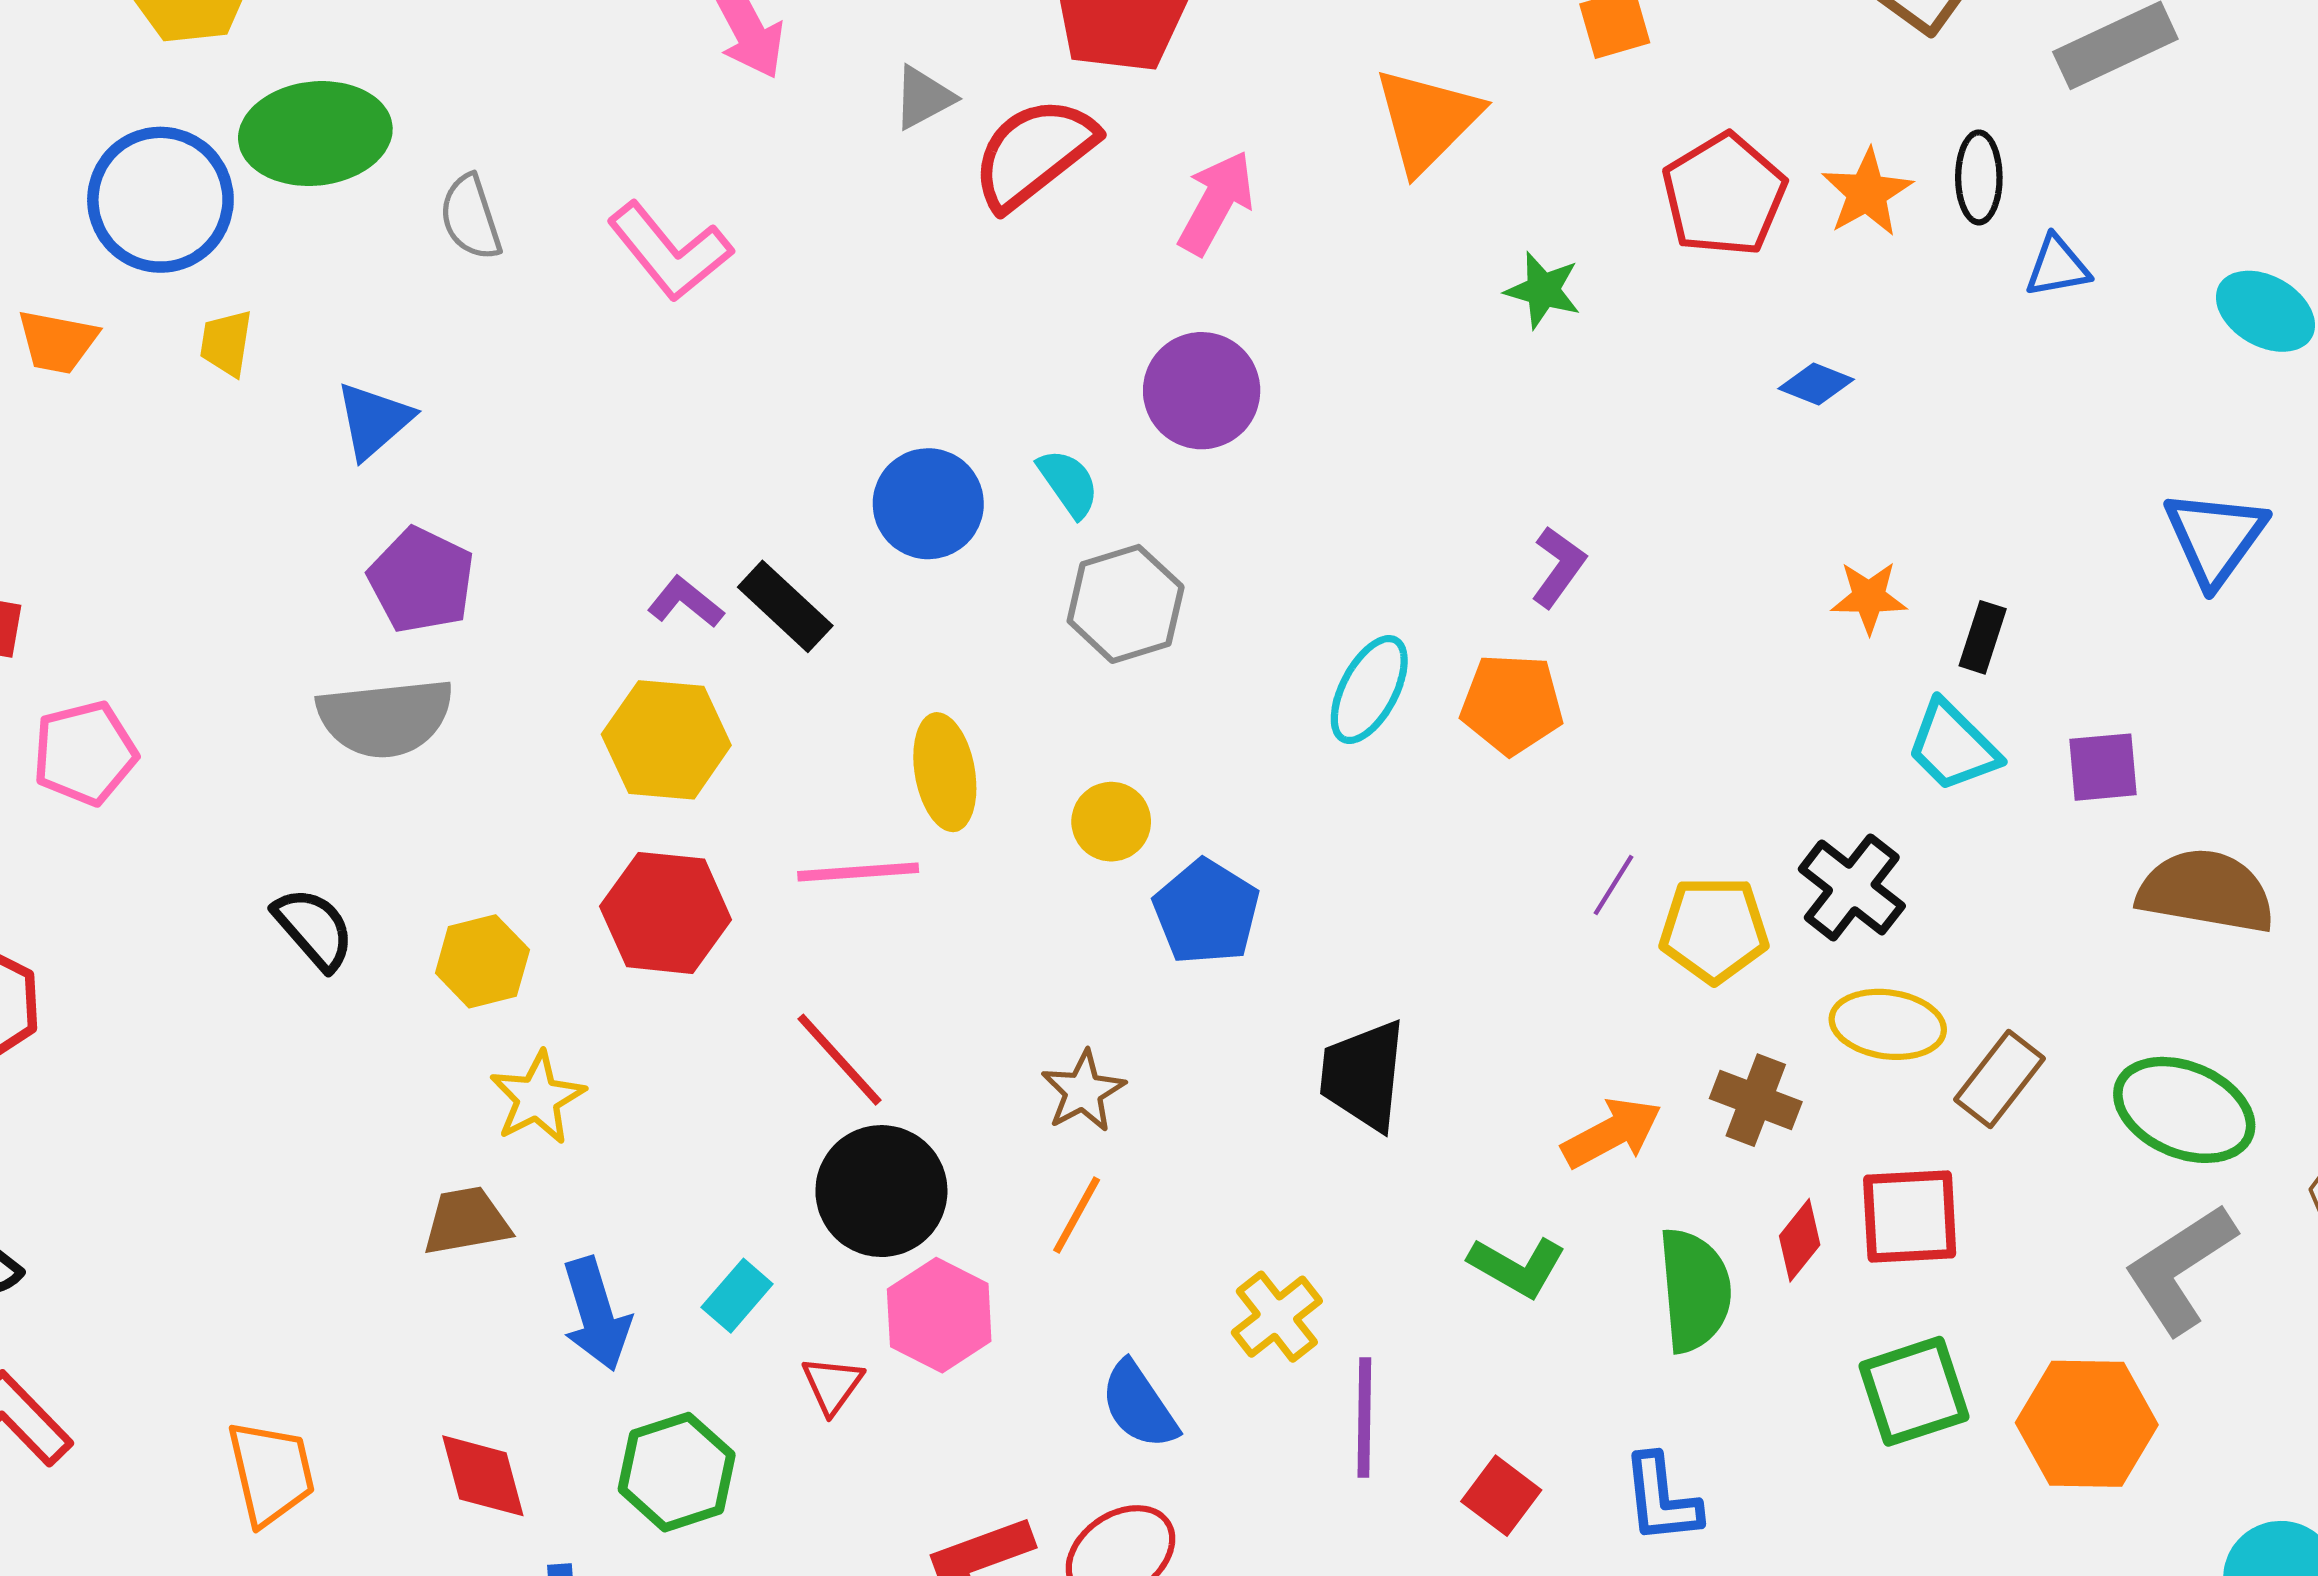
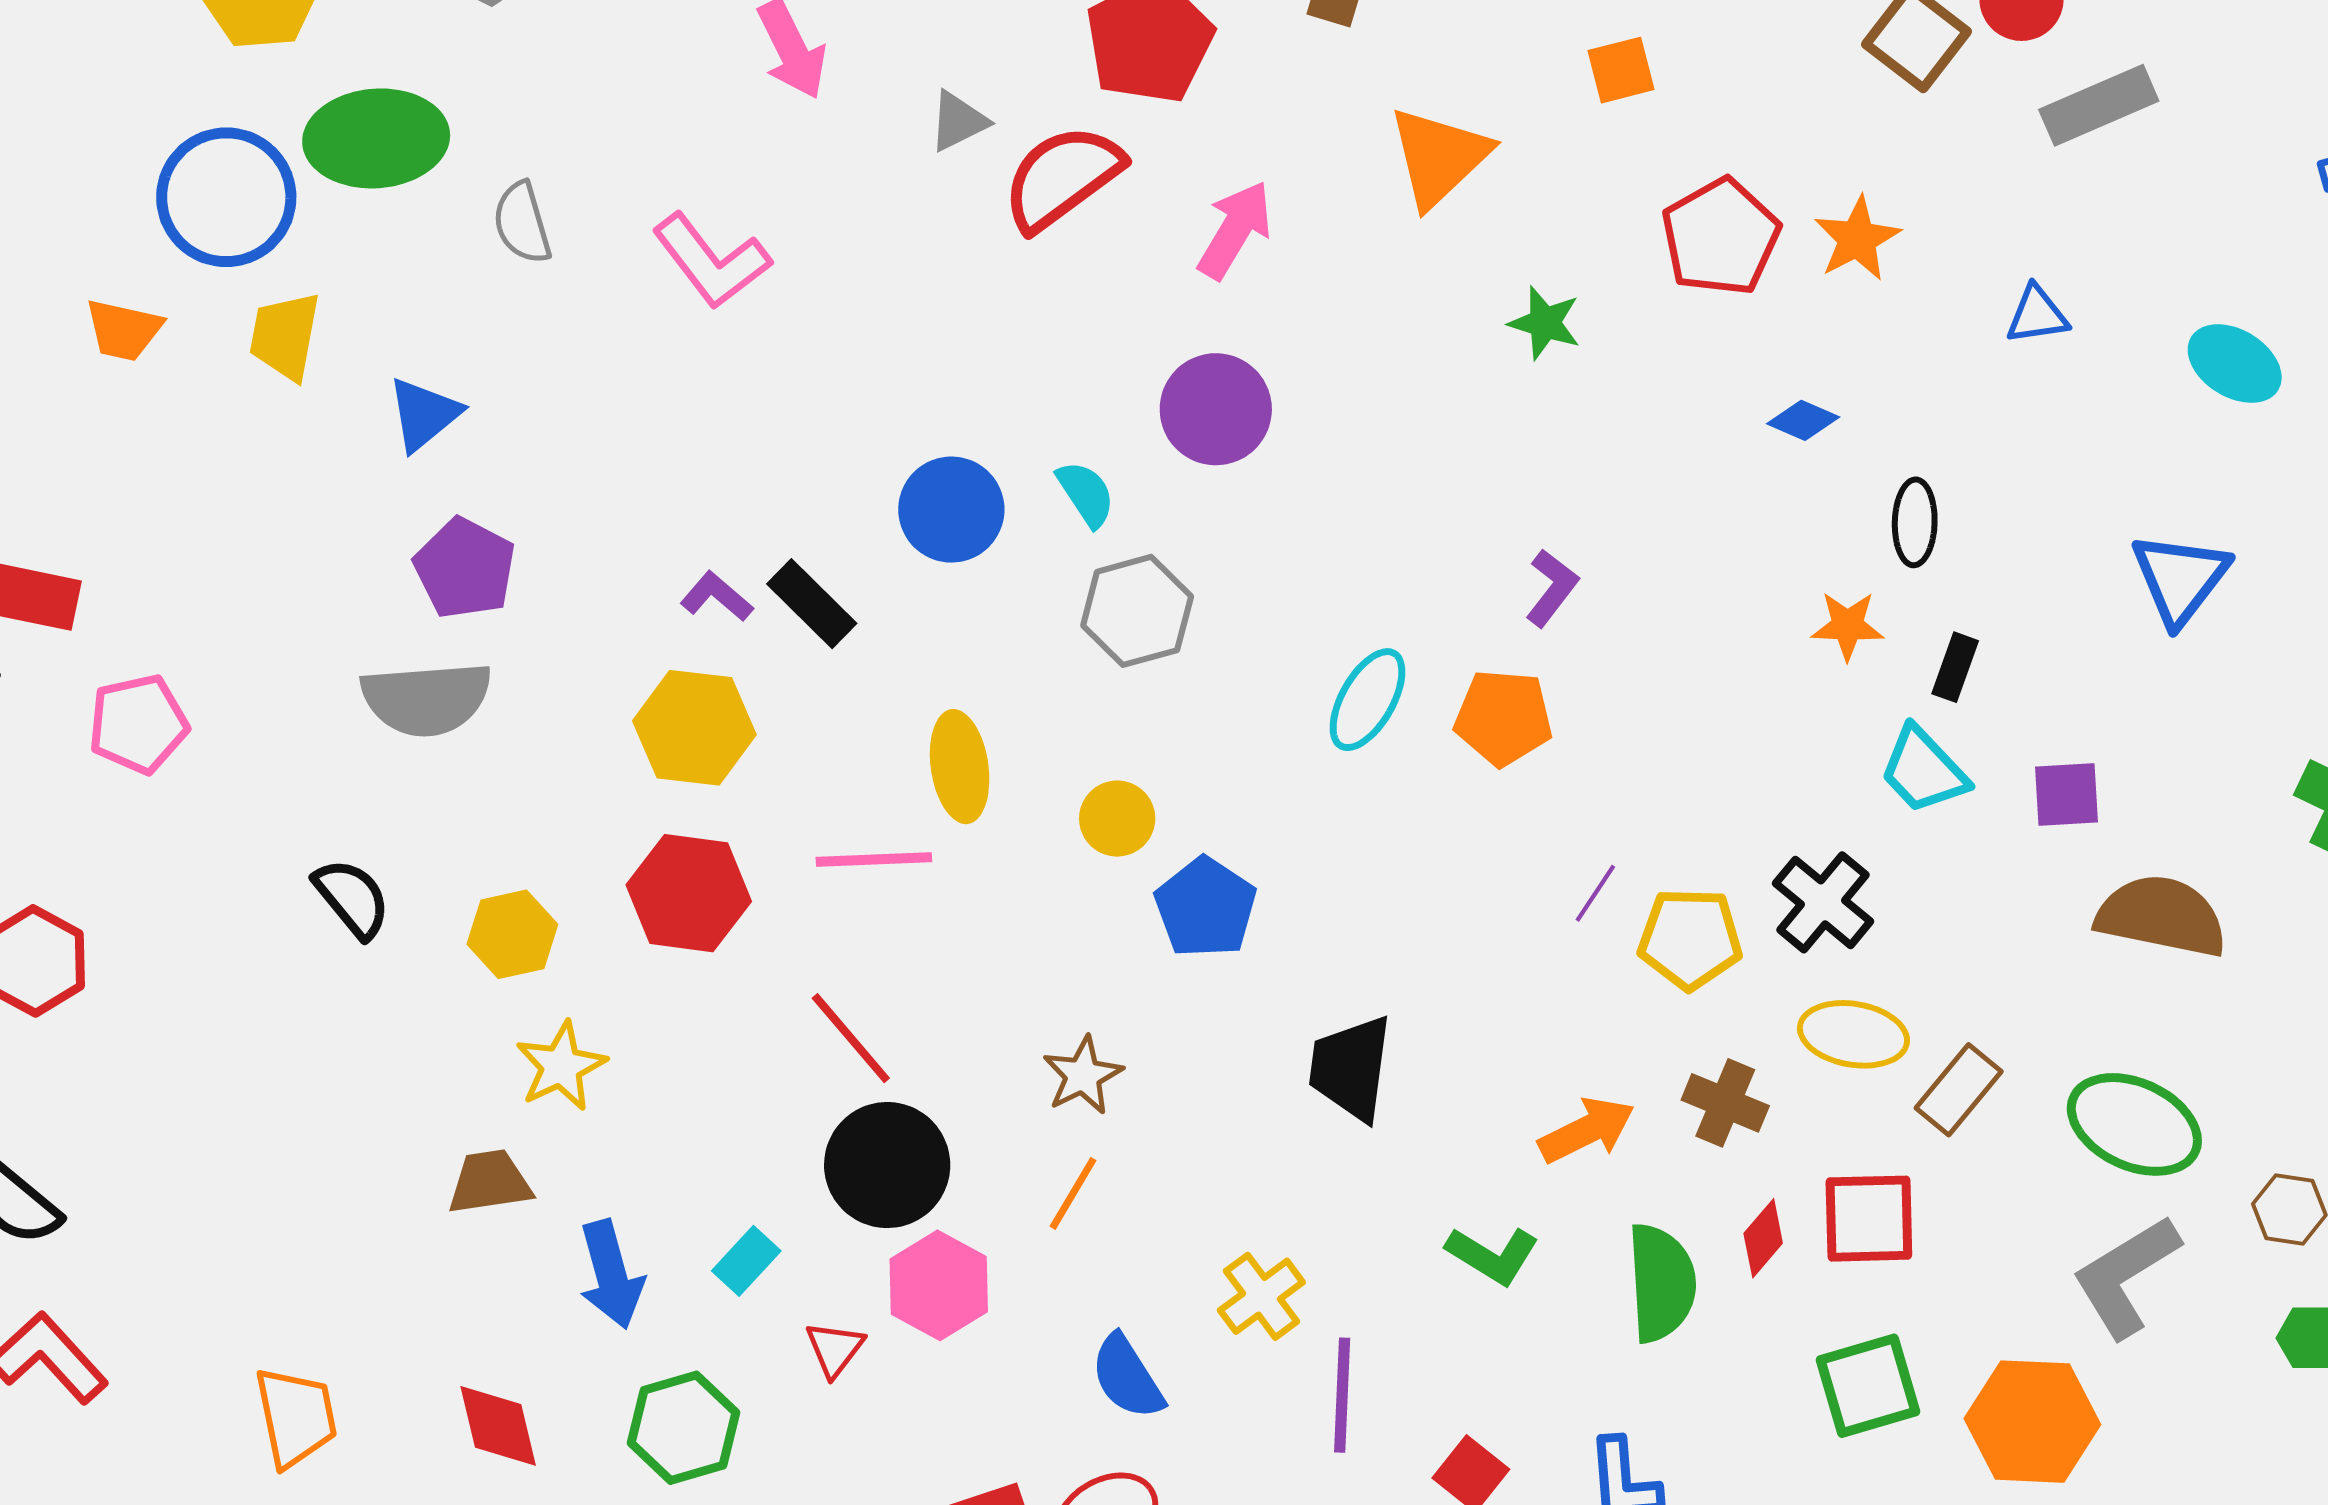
black ellipse: (1979, 177) -> (1915, 522), moved
yellow trapezoid: (226, 343) -> (285, 336), size x1.4

